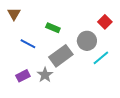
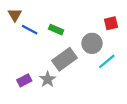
red square: (105, 22) -> (111, 23), turned 32
blue line: (28, 44) -> (30, 30), moved

